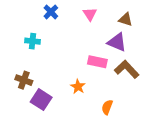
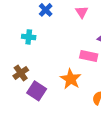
brown cross: (24, 80) -> (21, 73), turned 35
orange star: (78, 87) -> (71, 79), size x1.5

